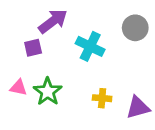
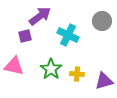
pink triangle: (18, 88) -> (14, 66), size x1.5
green star: (48, 92) -> (51, 69), moved

